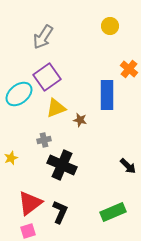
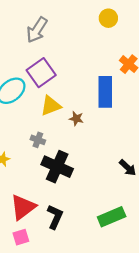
gray cross: (44, 140) -> (38, 140), turned 32

